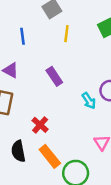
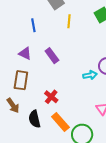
purple rectangle: (54, 76) -> (52, 56), moved
cyan arrow: (89, 101) -> (90, 75), turned -64

